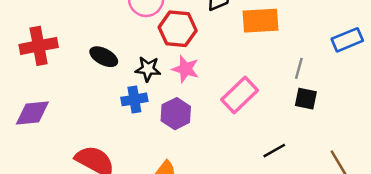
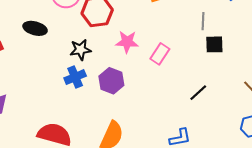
black ellipse: (104, 57) -> (35, 28), moved
pink star: (186, 69) -> (127, 42), moved
pink rectangle: (240, 95) -> (160, 54), size x0.7

